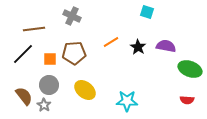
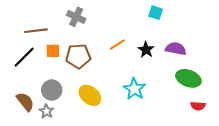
orange square: (50, 59) -> (53, 51), moved
green ellipse: (190, 69) -> (188, 78), moved
cyan star: (127, 101) -> (134, 89), moved, turned 30

